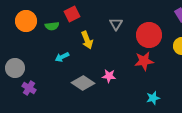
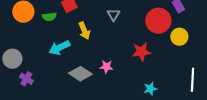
red circle: (149, 35) -> (158, 21), moved
cyan arrow: (62, 57) -> (59, 48), size x1.5

